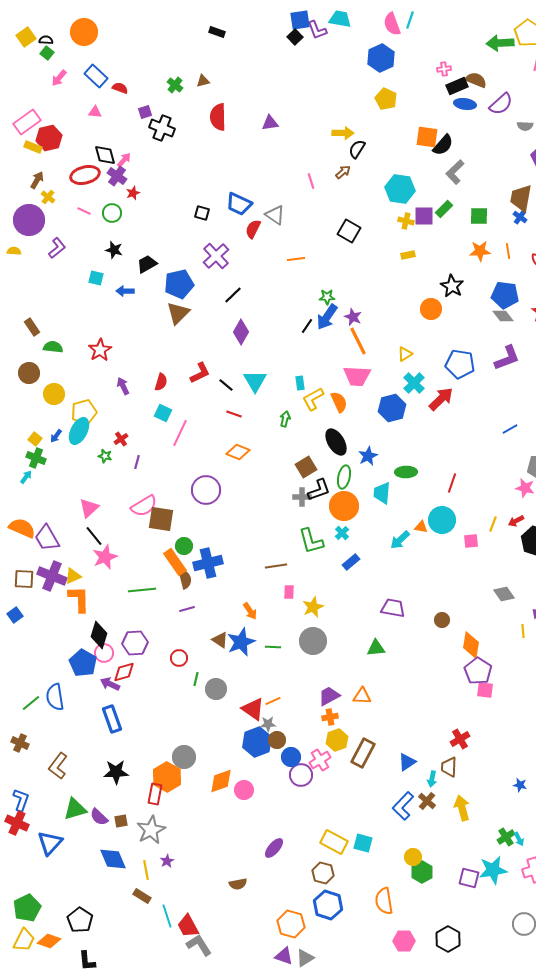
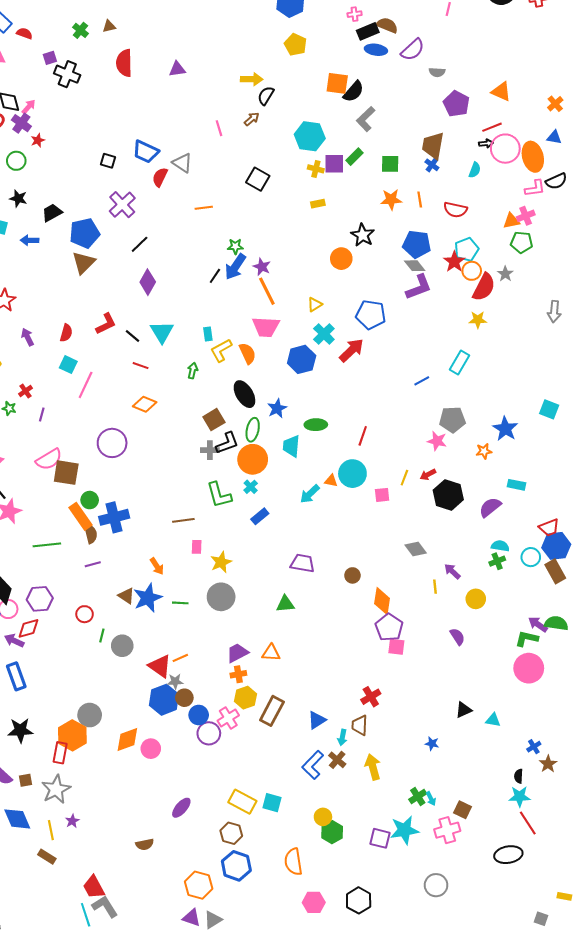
purple L-shape: (507, 358) -> (419, 287), moved
cyan line: (167, 916) -> (86, 915), moved

